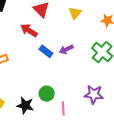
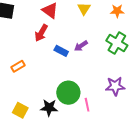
red arrow: (29, 30) -> (41, 33), turned -84
green circle: (47, 94) -> (68, 93), size x1.5

